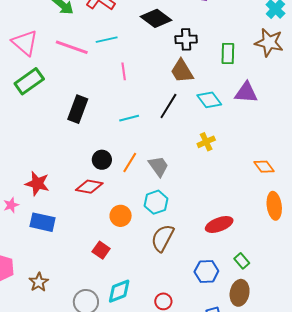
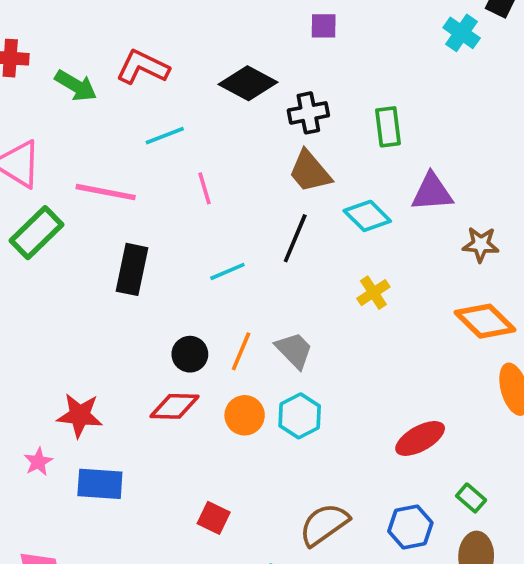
brown star: (269, 43) -> (481, 244), moved, size x0.7
pink line: (72, 47) -> (106, 192), moved
orange diamond: (264, 167) -> (485, 321), size x1.5
orange circle: (121, 216) -> (245, 415), moved
brown semicircle: (163, 238) -> (324, 525), moved, turned 36

